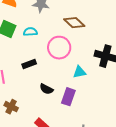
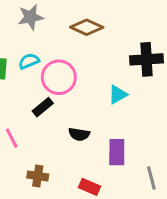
pink circle: (59, 48) -> (59, 77), moved
purple rectangle: (68, 97) -> (117, 152), moved

